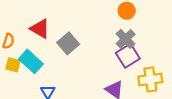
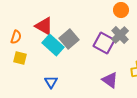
purple square: (128, 56) -> (104, 43), moved, turned -30
cyan rectangle: (31, 61) -> (53, 45), moved

